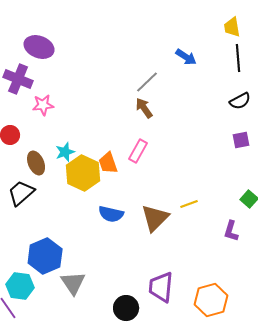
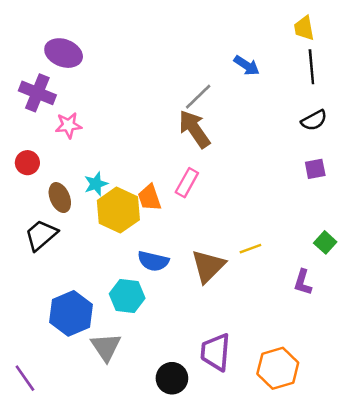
brown arrow: (144, 108) -> (194, 129), size x1.5
cyan hexagon: (20, 286) -> (127, 296), moved

